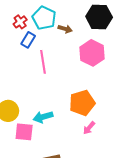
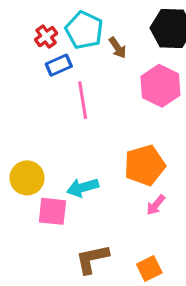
brown arrow: (65, 29) -> (118, 48), turned 40
blue rectangle: (28, 40) -> (59, 65), turned 35

